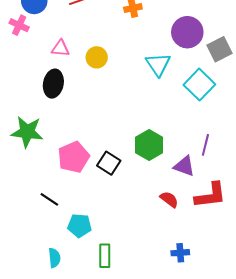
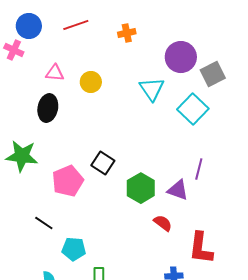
green hexagon: (149, 145) -> (141, 188), moved
black square: (109, 163) -> (103, 163), moved
red L-shape: (210, 195) -> (201, 248), moved, turned 104

